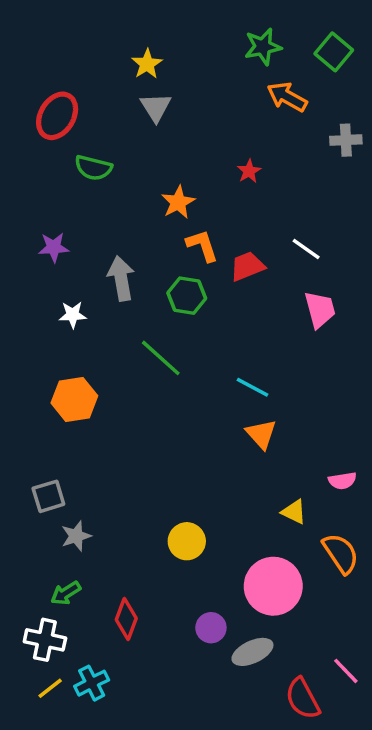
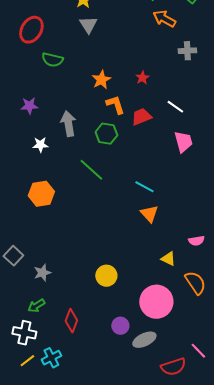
gray cross: (346, 140) -> (187, 51), moved
red star: (249, 171) -> (142, 78), moved
gray square: (48, 496) -> (13, 256), moved, turned -30
red semicircle: (303, 699) -> (173, 367), turned -80

